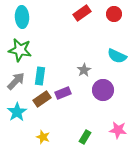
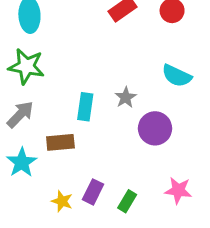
cyan rectangle: (40, 76) -> (85, 107), moved
purple rectangle: (63, 93) -> (93, 192), moved, turned -42
brown rectangle: (42, 99) -> (60, 142), turned 30

